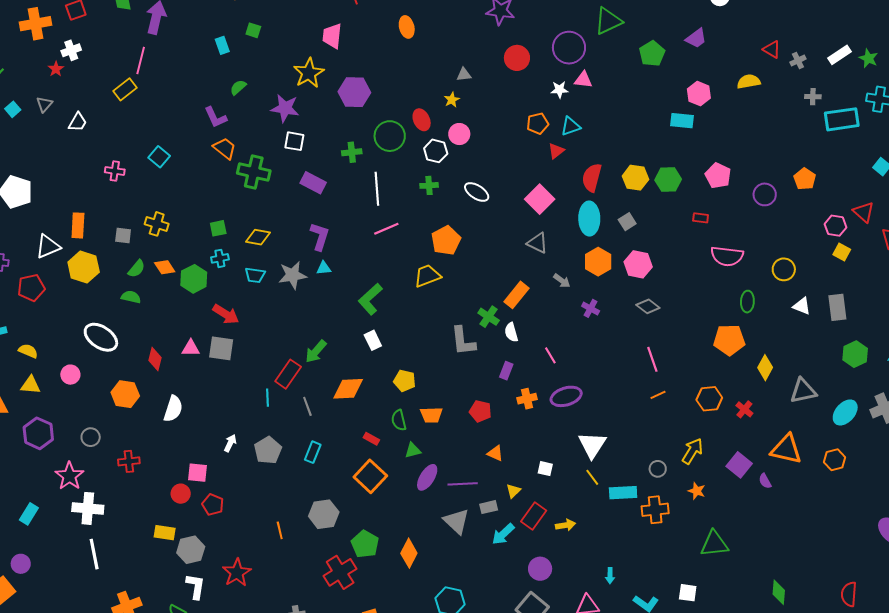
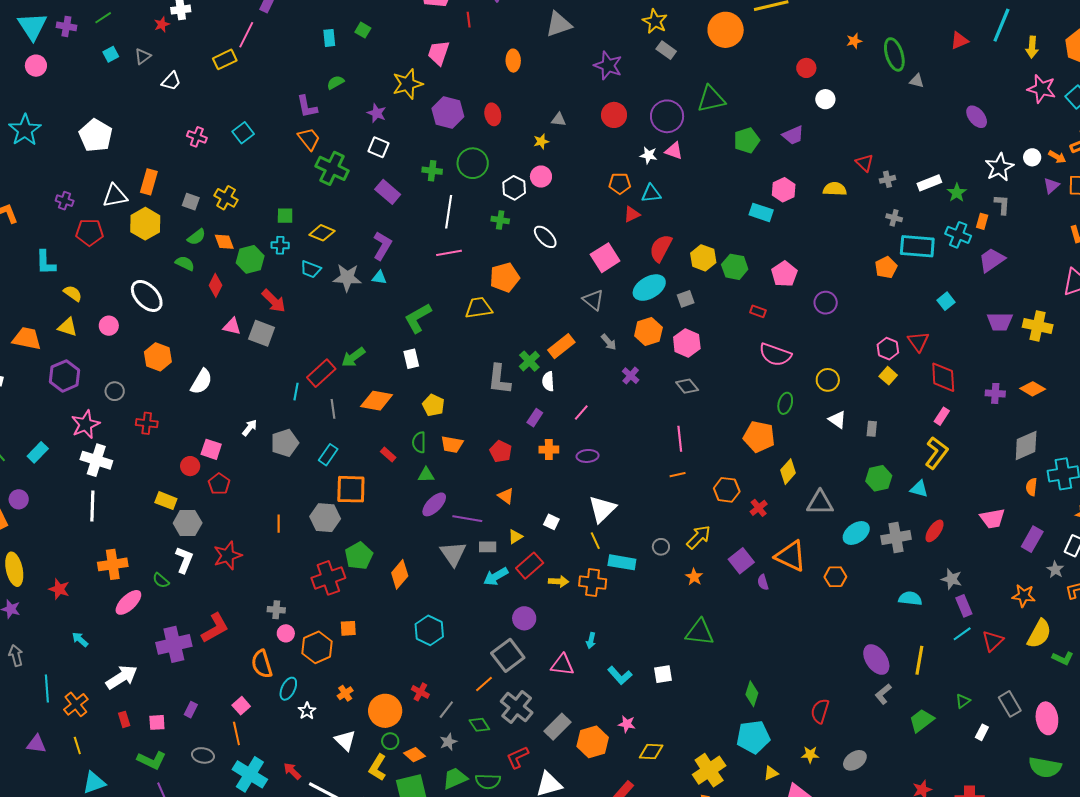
purple star: (285, 108) -> (377, 113), size x0.7
red ellipse: (422, 120) -> (493, 114), moved
orange pentagon: (805, 179) -> (886, 267), moved
cyan ellipse: (589, 219) -> (649, 288), turned 48
gray rectangle: (837, 307) -> (872, 429), size x0.6
pink line: (550, 355) -> (581, 412), turned 60
red diamond: (155, 359) -> (216, 285), moved
purple ellipse: (566, 396) -> (588, 456), size x0.7
orange square: (370, 476) -> (351, 489), moved, turned 36
orange cross: (655, 510) -> (593, 583), moved
white square: (688, 593) -> (663, 674), turned -30

